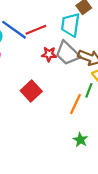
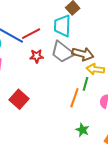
red star: (49, 54) -> (37, 56), moved
red square: (31, 91) -> (19, 99), moved

